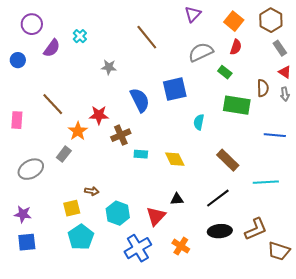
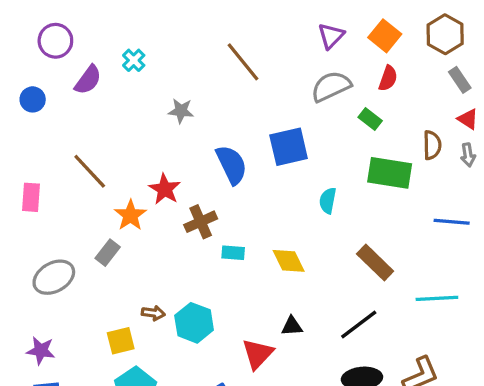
purple triangle: (193, 14) -> (331, 36), moved
red star: (99, 115) -> (165, 189), turned 30
cyan hexagon: (118, 213) -> (194, 323), moved

